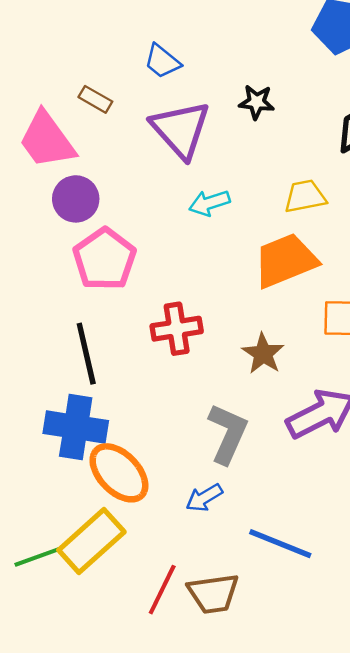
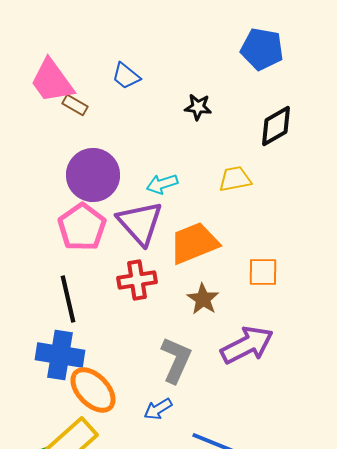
purple triangle: (181, 129) -> (140, 223), moved
pink trapezoid: (47, 140) -> (52, 81), moved
purple circle: (76, 199) -> (93, 175), moved, size x1.5
orange trapezoid: (285, 261) -> (194, 243), moved

